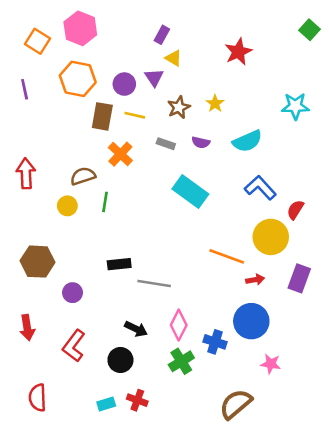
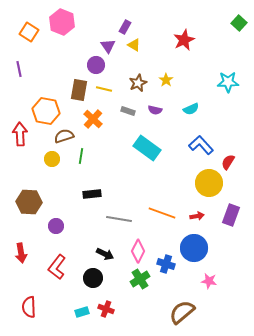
purple triangle: (154, 78) -> (108, 46), moved
orange hexagon: (78, 79) -> (46, 111), moved
cyan semicircle: (247, 141) -> (191, 109), size x0.7
orange line: (227, 256) -> (162, 213), moved
black rectangle: (119, 264) -> (92, 194), moved

